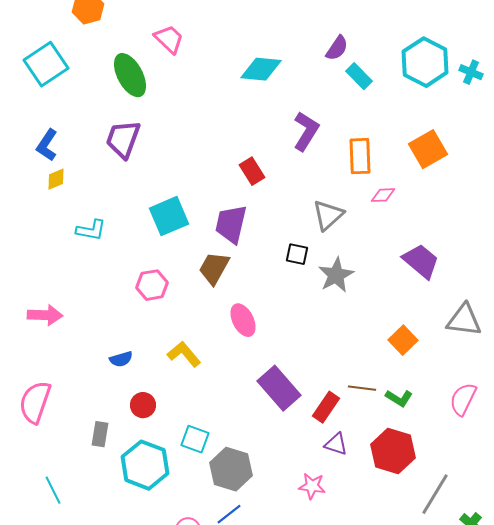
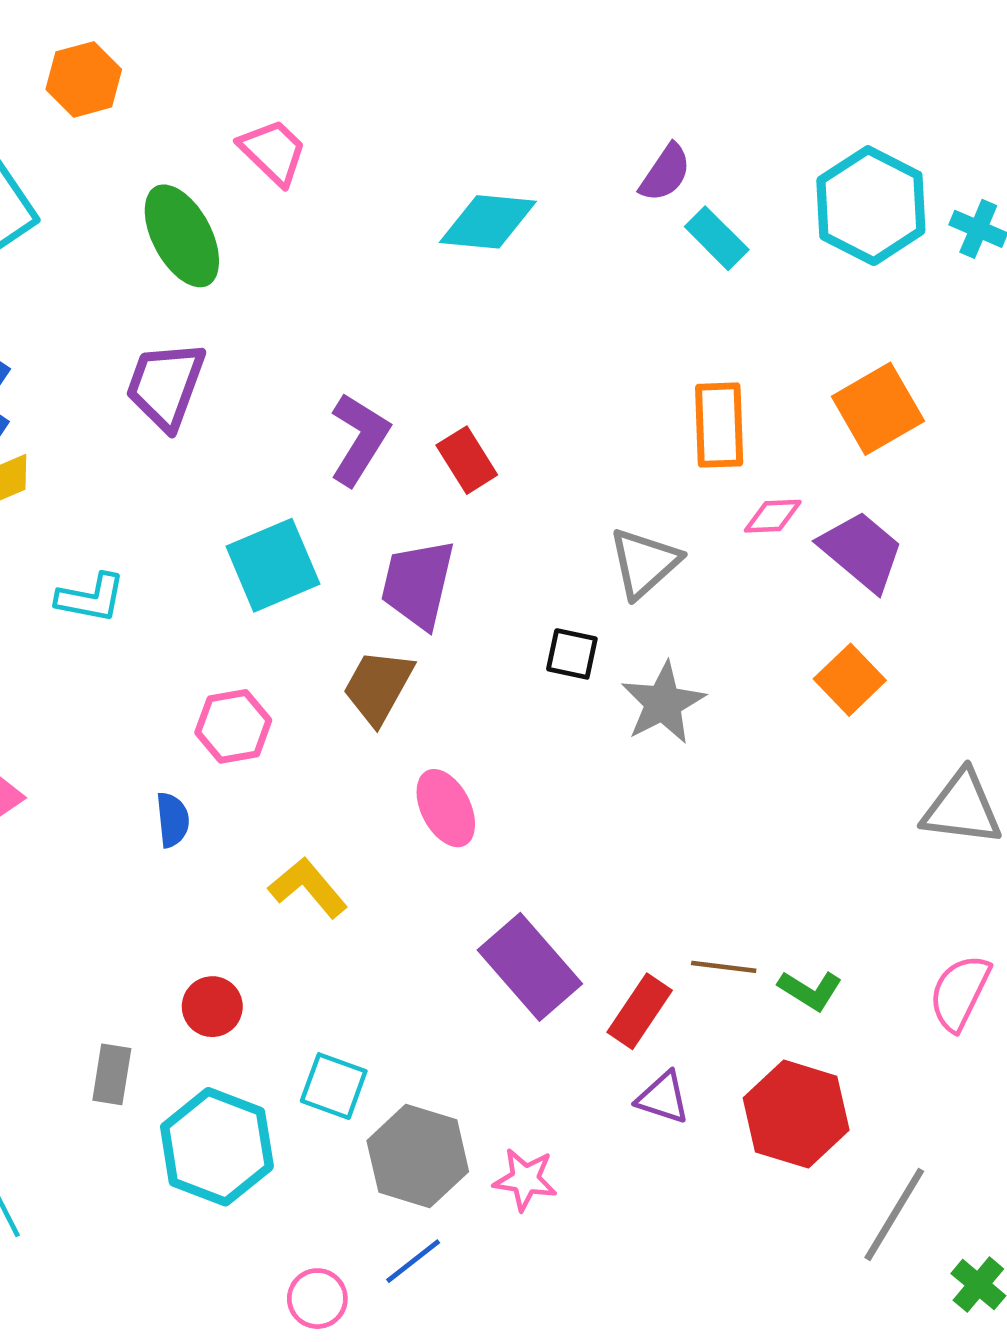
purple L-shape: (306, 131) -> (359, 439), moved
purple trapezoid: (421, 261) -> (862, 551), moved
orange square: (403, 340) -> (850, 680), moved
blue semicircle: (121, 359) -> (173, 820), moved, turned -80
pink star: (312, 486) -> (525, 1179), moved

